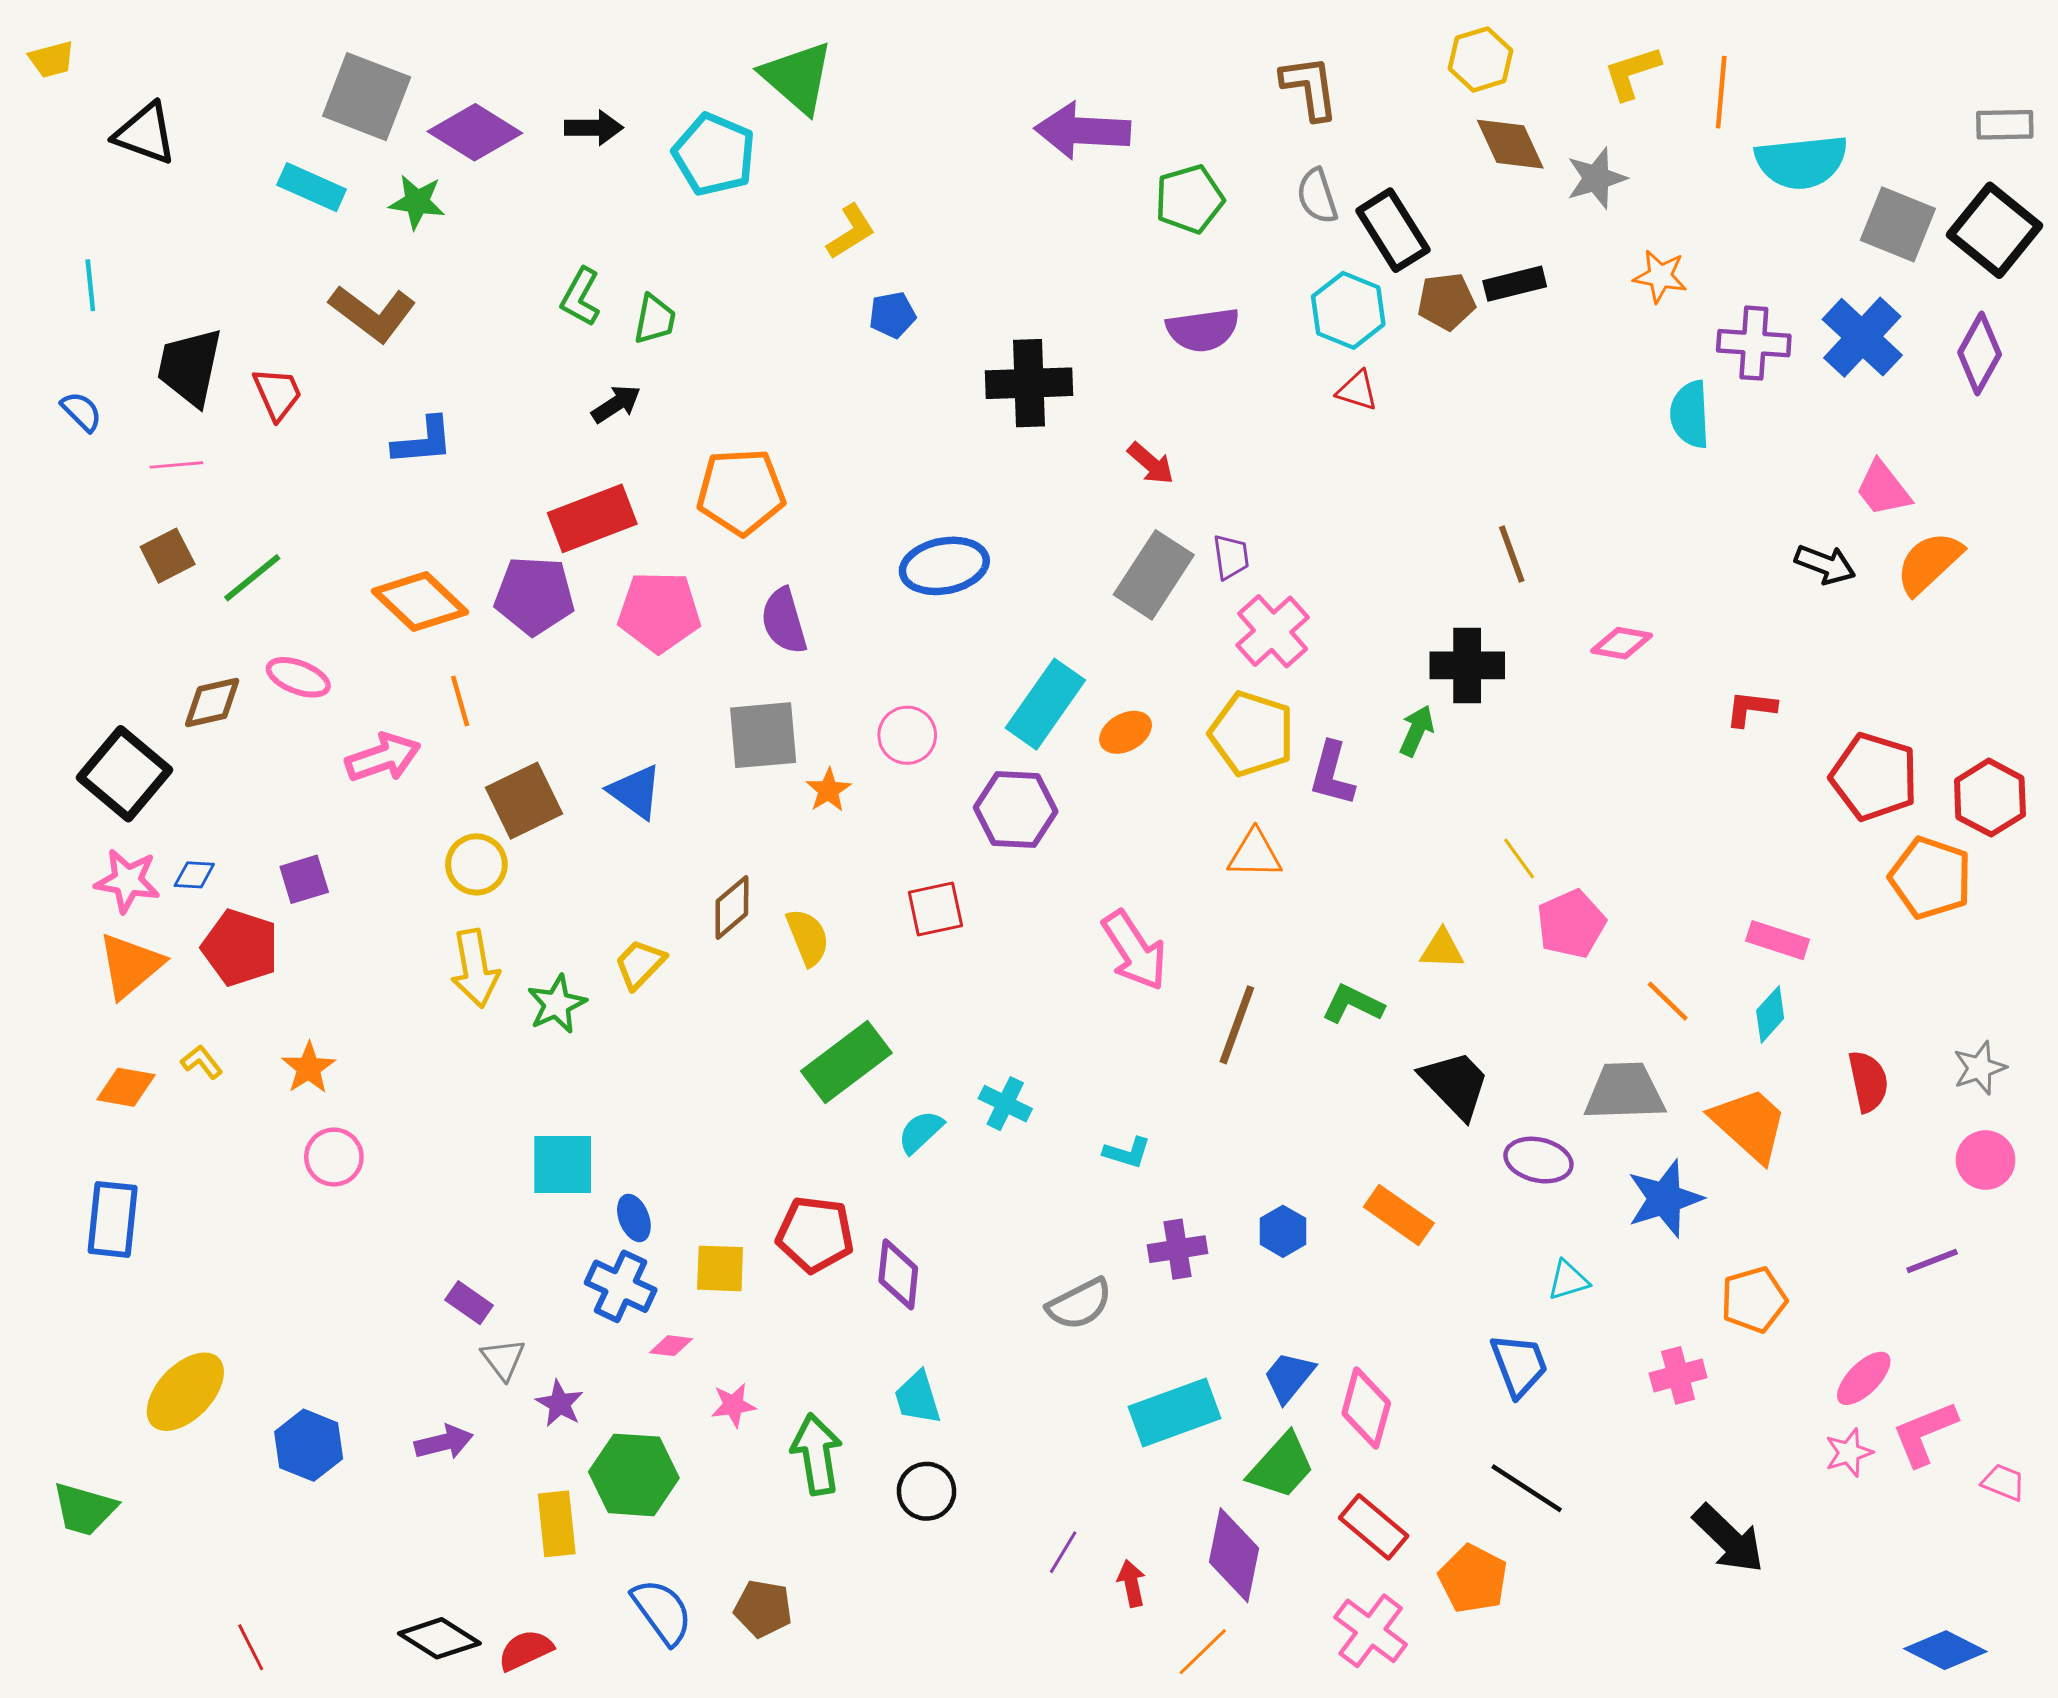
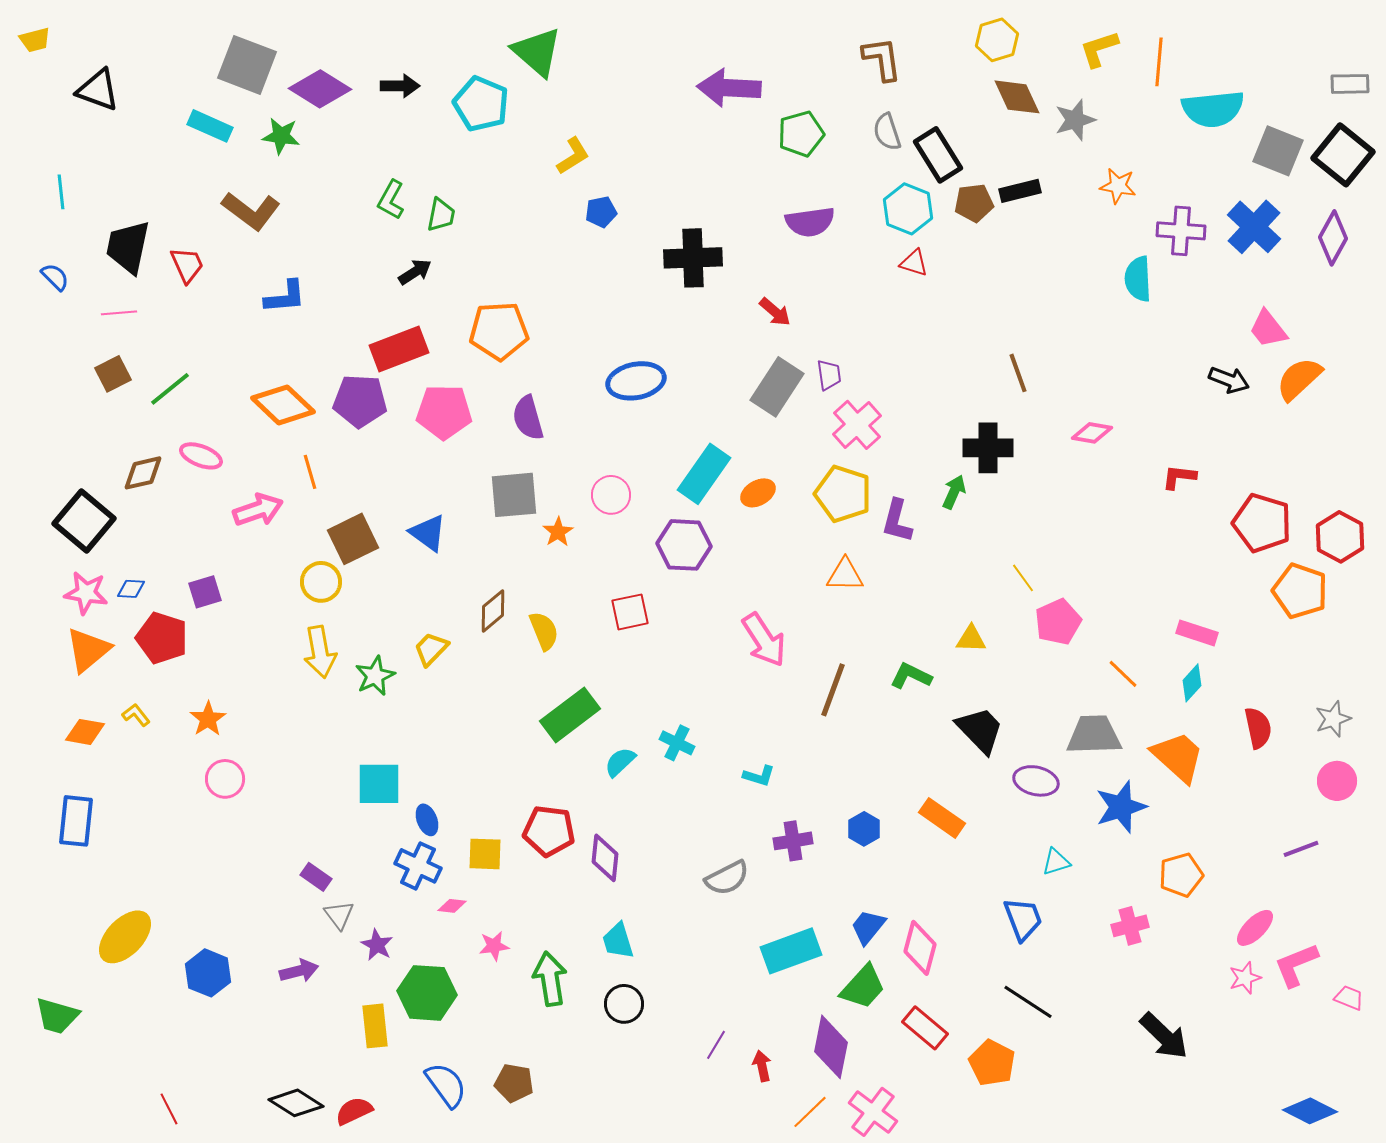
pink cross: (1371, 1631) -> (873, 1112), moved

